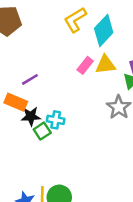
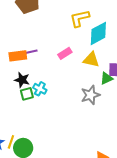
pink rectangle: (85, 65) -> (65, 53), moved
orange rectangle: (16, 102) -> (18, 56), moved, turned -48

